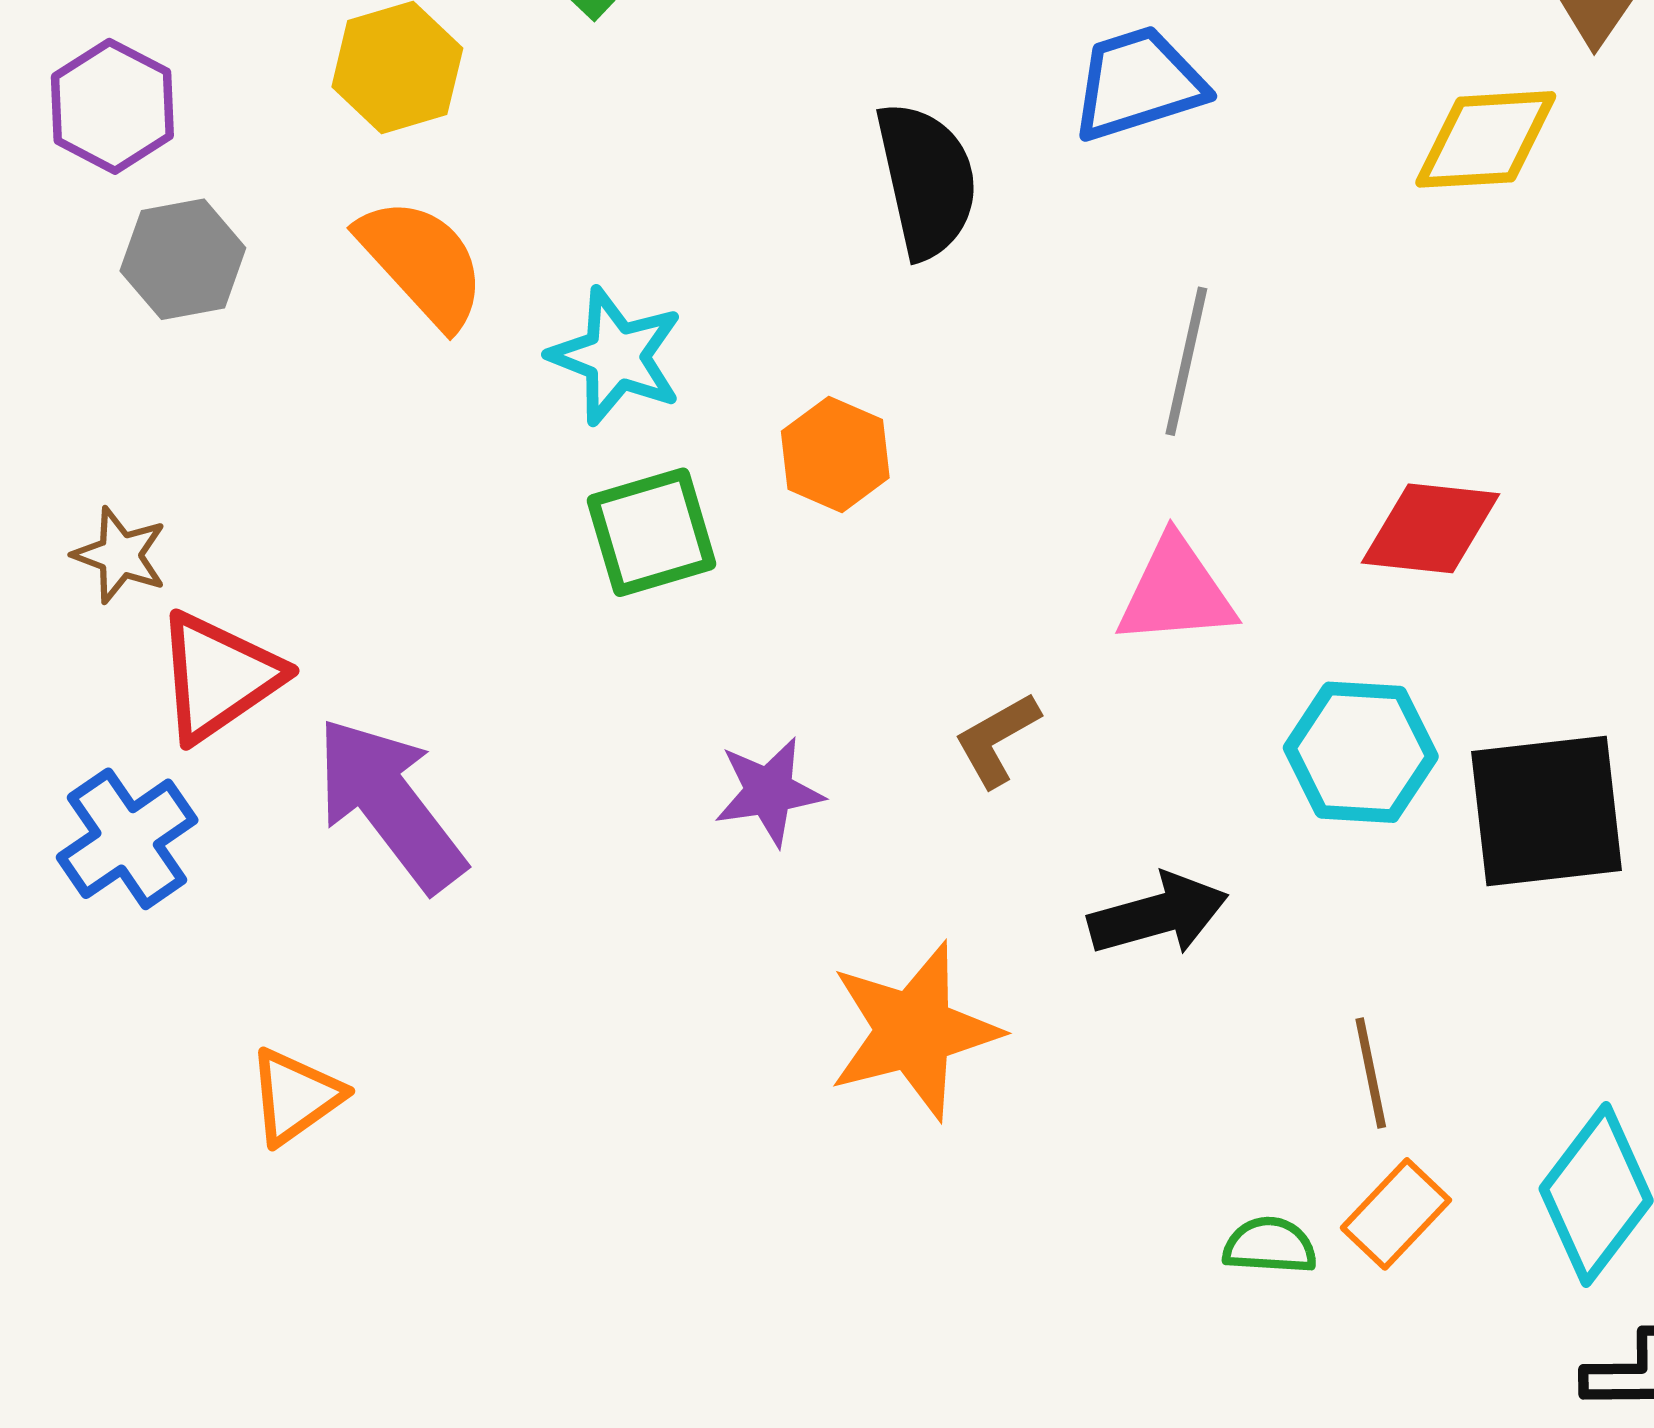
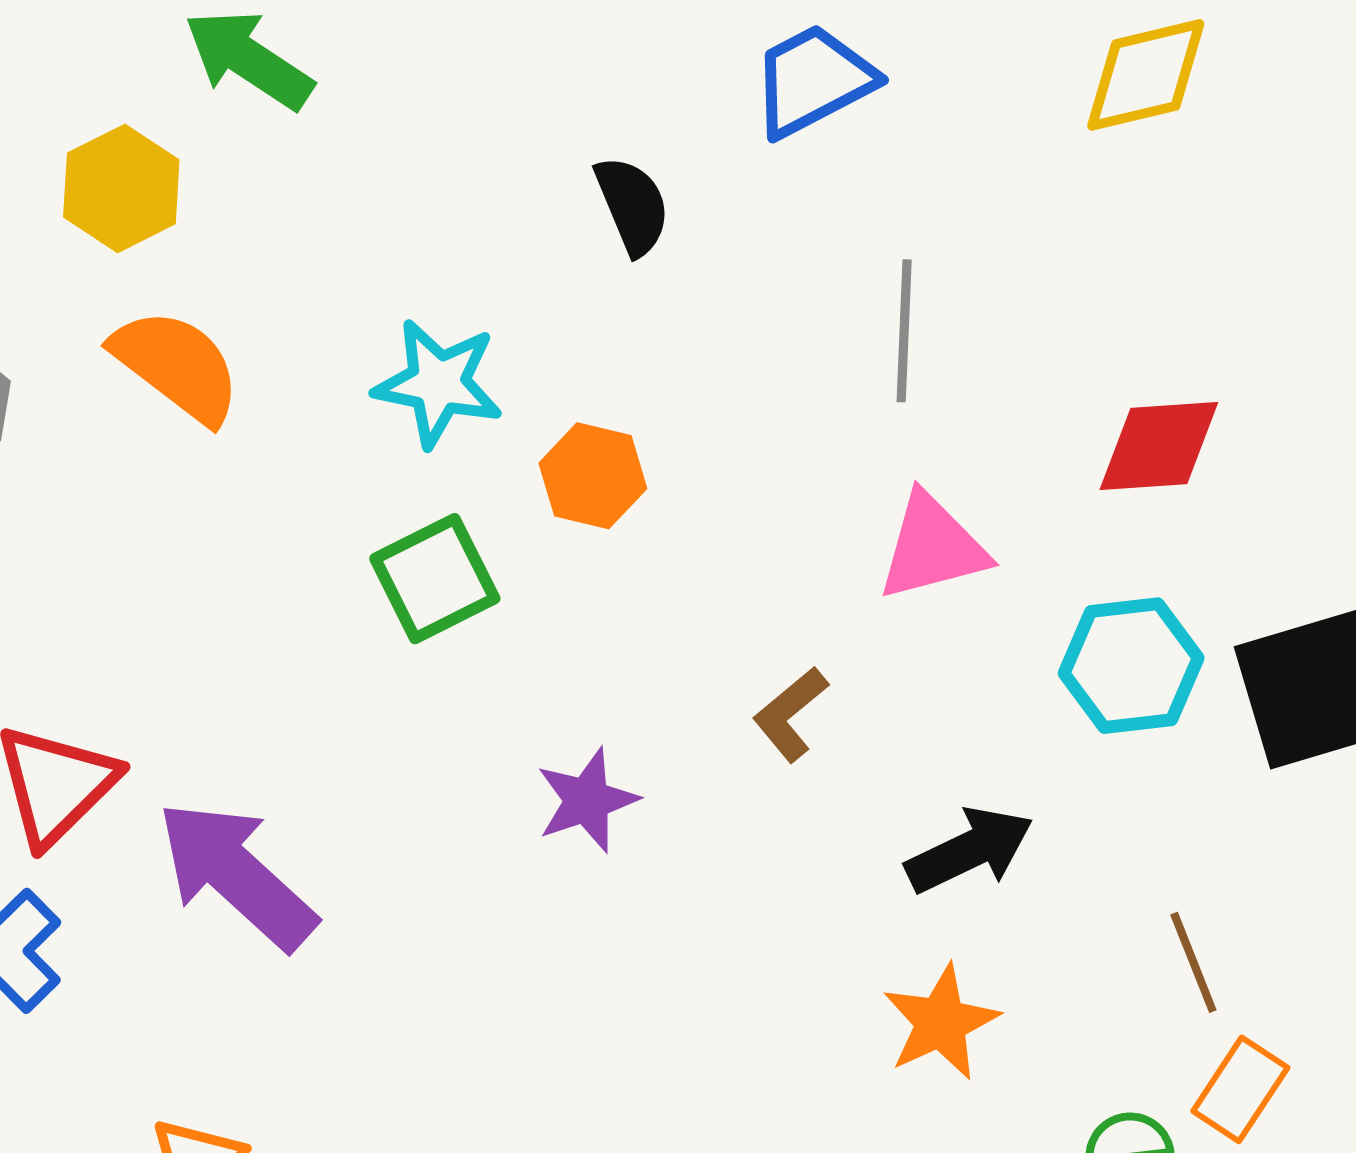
black semicircle: (927, 180) -> (632, 205), size x0.7
cyan star: (616, 356) -> (438, 383), moved
orange star: (914, 1031) -> (941, 1022), moved, size x0.7

